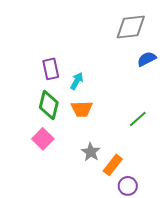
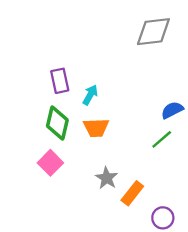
blue semicircle: (147, 59) -> (172, 110), moved
purple circle: (128, 186) -> (163, 218), moved

